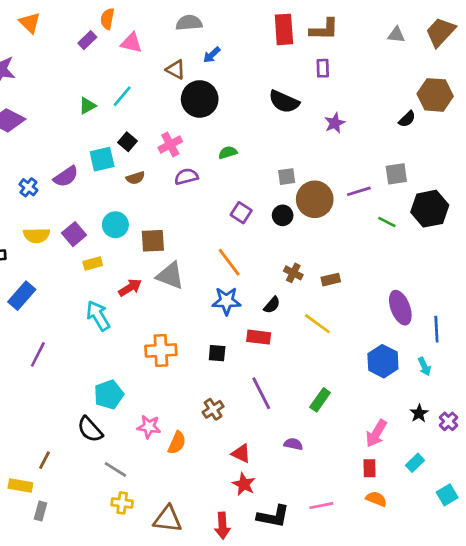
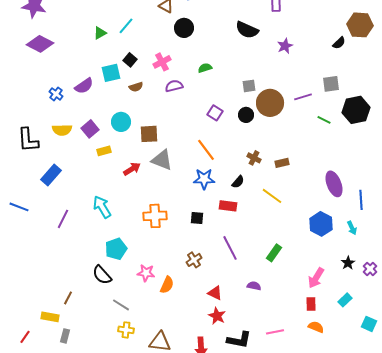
black circle: (200, 99) -> (184, 28), size x0.7
cyan arrow: (98, 316) -> (102, 207), moved
cyan square: (447, 495) -> (369, 324), turned -35

